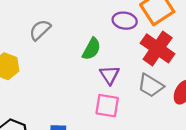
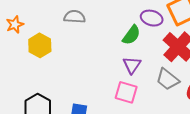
gray semicircle: (40, 30) -> (74, 17), turned 40
green semicircle: (92, 49) -> (131, 35), moved

